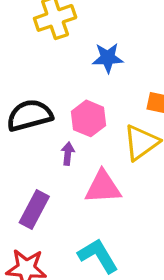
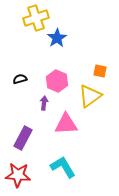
blue star: (108, 58) -> (57, 38), moved, turned -30
black semicircle: (29, 115) -> (20, 79), size x0.5

